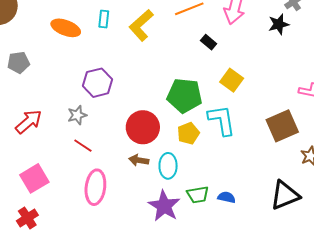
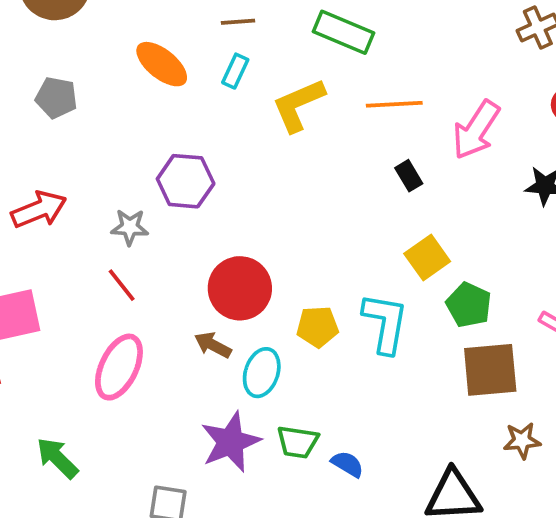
green pentagon: (184, 96) -> (469, 305), moved, size x0.7

